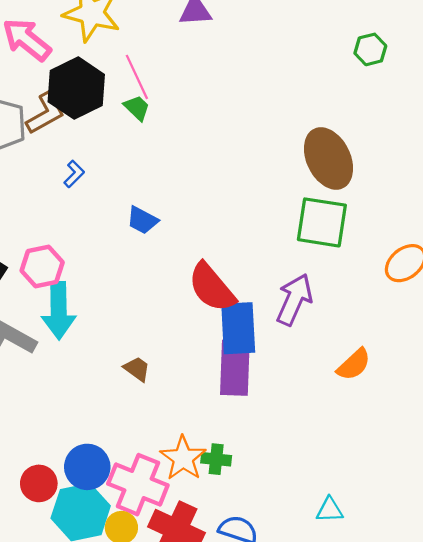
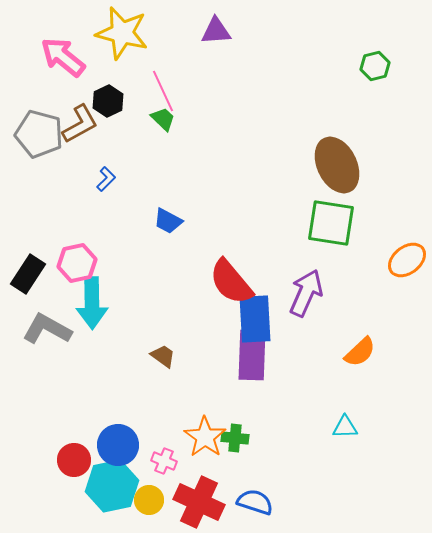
black hexagon: (76, 88) -> (108, 101), size x0.6
pink cross: (138, 485) -> (164, 461), size x0.5
cyan triangle: (330, 510) -> (345, 427), moved

